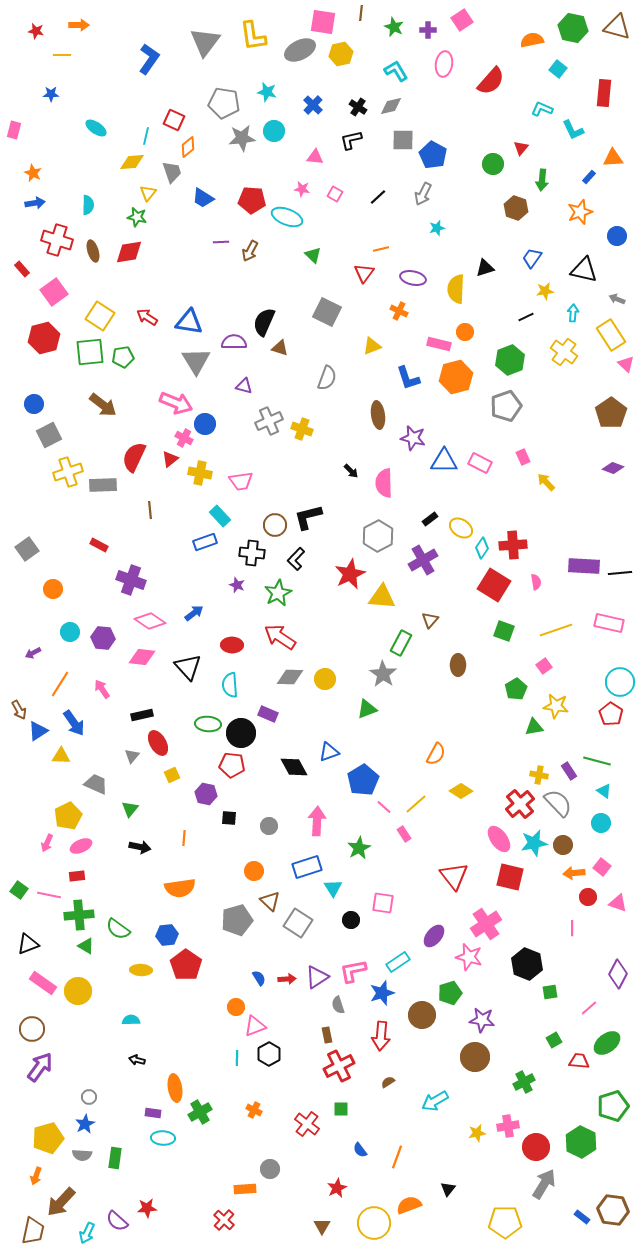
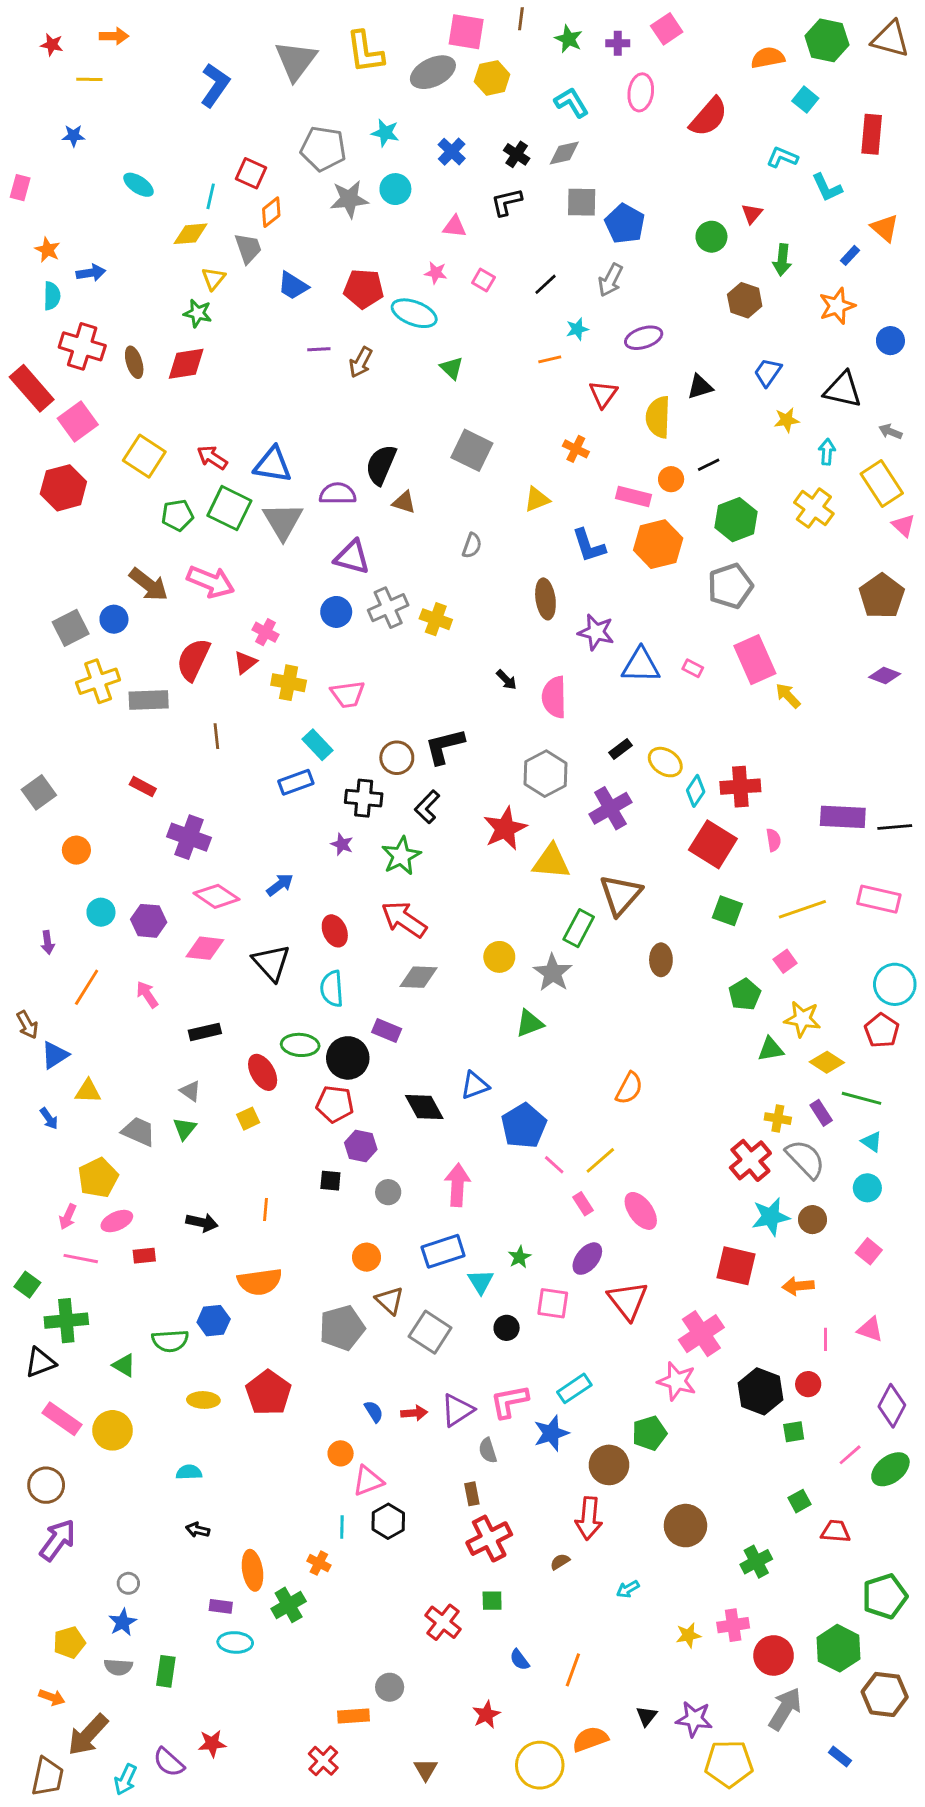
orange triangle: (613, 158) -> (885, 228), turned 45
blue arrow: (35, 203) -> (91, 273), moved
cyan semicircle: (88, 205) -> (52, 296), moved
cyan star: (437, 228) -> (577, 329), moved
red rectangle: (22, 269) -> (32, 388), size x2.0
red triangle: (364, 273) -> (603, 394), moved
purple ellipse: (413, 278) -> (644, 338), moved, turned -30
black line: (526, 317) -> (709, 465), moved
green square: (90, 352) -> (229, 508), moved, turned 32
gray semicircle: (327, 378) -> (472, 546), size x0.7
purple triangle: (244, 386) -> (352, 557), size x1.5
pink arrow: (176, 403) -> (211, 582), moved
blue circle: (34, 404) -> (114, 619), moved
blue circle: (205, 424) -> (336, 612), moved
pink rectangle: (523, 457) -> (755, 660), size x2.0
pink rectangle: (480, 463) -> (693, 668), size x0.6
brown triangle: (430, 620) -> (621, 895), size x1.8
red ellipse: (232, 645) -> (335, 931), turned 65
purple arrow: (33, 653) -> (48, 942), turned -70
yellow circle: (325, 679) -> (499, 957), moved
blue arrow: (74, 723) -> (49, 1119), moved, size x0.6
red ellipse: (158, 743) -> (263, 1072), moved
gray triangle: (132, 756) -> (190, 1091), turned -35
yellow diamond: (461, 791) -> (827, 1062), moved
purple hexagon: (206, 794) -> (361, 1146), moved
green triangle: (130, 809) -> (185, 1129), moved
pink ellipse: (499, 839) -> (641, 1211), moved
green star: (359, 848) -> (520, 1257), moved, size x0.7
orange arrow: (574, 873) -> (798, 1286), moved
red rectangle: (77, 876) -> (144, 1256), moved
red triangle: (454, 876) -> (628, 1300), moved
pink line: (49, 895) -> (81, 1259), moved
red circle: (588, 897) -> (808, 1384), moved
pink triangle: (618, 903) -> (870, 1329), moved
green cross: (79, 915) -> (66, 1321), moved
green semicircle: (118, 929) -> (170, 1341), turned -40
blue hexagon: (167, 935) -> (214, 1321), moved
purple ellipse: (434, 936) -> (587, 1259), moved
purple star: (482, 1020) -> (694, 1719), moved
red arrow: (381, 1036) -> (589, 1518), moved
green ellipse: (607, 1043) -> (890, 1469), moved
cyan arrow: (435, 1101) -> (628, 1589), size x0.6
orange cross: (254, 1110) -> (319, 1563), moved
yellow pentagon: (48, 1138) -> (69, 1642), size x0.7
orange arrow: (36, 1176) -> (52, 1697), turned -90
brown hexagon: (613, 1210) -> (885, 1694), moved
brown triangle: (322, 1226) -> (426, 1769), moved

